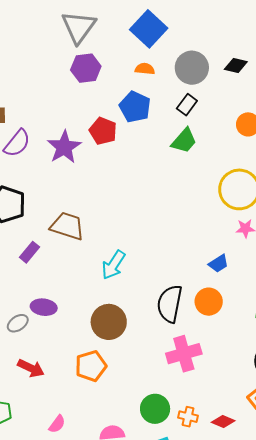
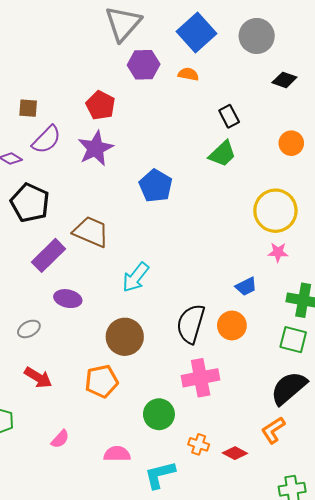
purple hexagon: (86, 68) -> (144, 65), moved
gray circle: (192, 68) -> (257, 36), moved
black rectangle: (187, 105) -> (229, 116), turned -70
blue pentagon: (135, 107) -> (156, 186), moved
red pentagon: (103, 131) -> (101, 105), moved
purple rectangle: (29, 252) -> (48, 255), size x1.5
purple ellipse: (44, 307) -> (68, 299), moved
green circle: (155, 409) -> (159, 414), moved

